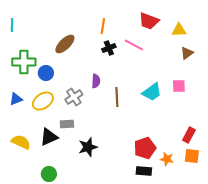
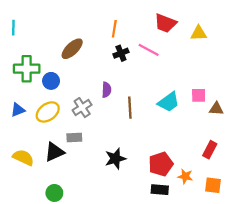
brown triangle: (187, 53) -> (216, 109), moved, turned 40
black star: (88, 147) -> (115, 159), moved
orange square: (192, 156) -> (213, 185), moved

